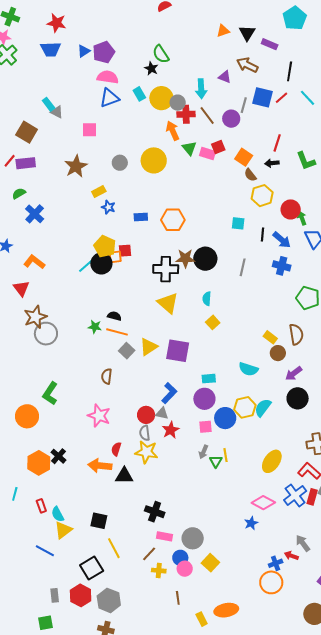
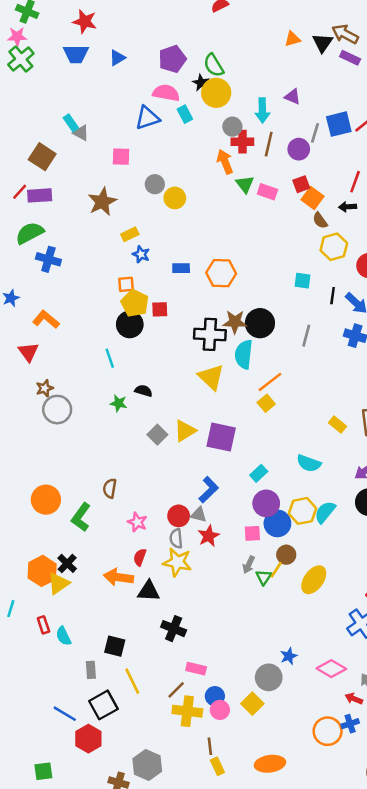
purple pentagon: (104, 52) -> (172, 59), moved
brown arrow: (247, 65) -> (345, 34), moved
pink semicircle: (108, 77) -> (166, 93), moved
blue square: (262, 97) -> (339, 124), turned -30
yellow circle: (161, 98) -> (216, 93), moved
brown line: (207, 115) -> (269, 144), turned 48
red square: (218, 147) -> (301, 184), moved
yellow circle: (154, 160) -> (175, 198), moved, size x0.7
gray circle: (120, 163) -> (155, 184), moved
green semicircle: (19, 193) -> (30, 233), size x1.6
blue cross: (35, 214) -> (48, 259), turned -30
orange square: (115, 257) -> (126, 284), moved
cyan line: (86, 266) -> (110, 358), moved, turned -70
cyan semicircle: (207, 299) -> (244, 354), moved, size x1.6
brown star: (35, 317) -> (45, 388), size x0.6
orange line: (117, 332) -> (270, 382), moved, turned -55
brown circle: (278, 353) -> (286, 555), moved
brown semicircle: (107, 376) -> (110, 488), moved
cyan rectangle: (209, 379) -> (259, 473), turned -40
green L-shape: (50, 393) -> (81, 517), moved
purple circle: (204, 399) -> (266, 503), moved
orange circle: (27, 416) -> (46, 500), moved
pink star: (99, 416) -> (137, 522), moved, size x0.7
yellow line: (226, 455) -> (276, 570), turned 40
yellow ellipse: (272, 461) -> (314, 580), moved
pink diamond: (263, 503) -> (331, 669), moved
black cross: (155, 512) -> (174, 629), moved
blue star: (251, 523) -> (289, 656), moved
yellow triangle: (63, 530) -> (58, 583), moved
gray circle: (193, 538) -> (269, 677), moved
blue line: (45, 551) -> (65, 714), moved
blue cross: (276, 563) -> (350, 724), moved
yellow cross: (159, 571) -> (187, 711), size x1.6
gray rectangle: (55, 595) -> (91, 670), moved
gray hexagon: (109, 600) -> (147, 765), moved
yellow rectangle: (202, 619) -> (217, 766), moved

